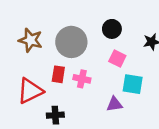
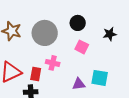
red rectangle: (58, 74) -> (36, 74), moved
cyan square: (133, 84) -> (100, 78), moved

